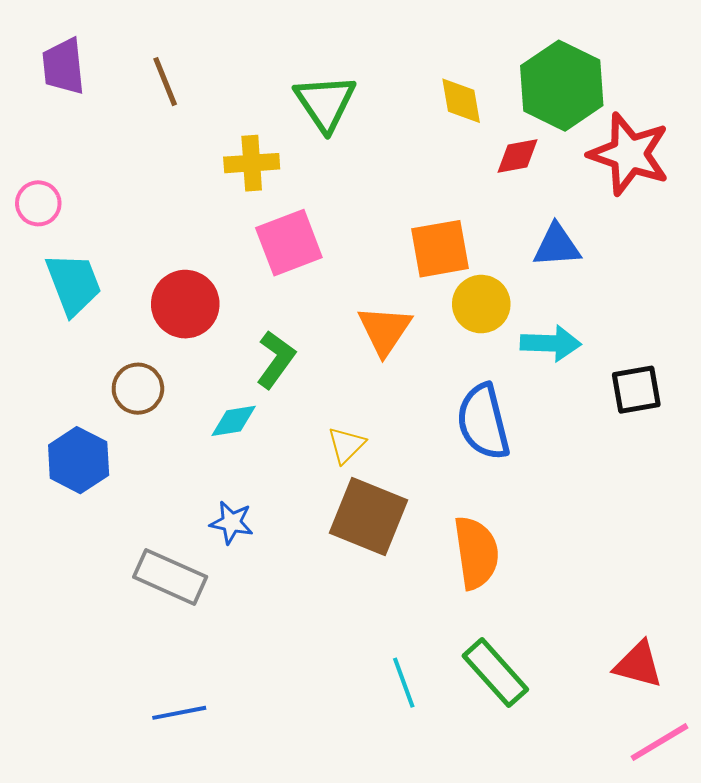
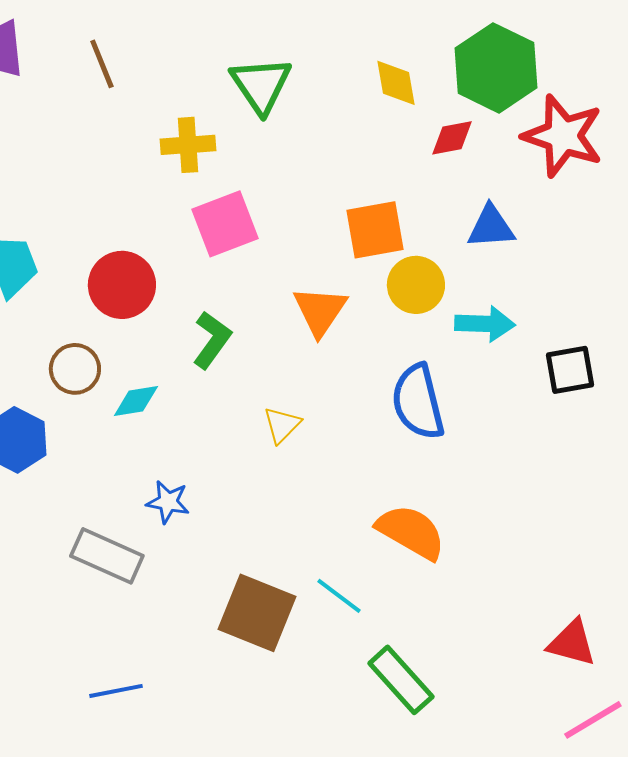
cyan diamond: (234, 421) -> (136, 401), moved
brown square: (368, 516) -> (257, 613), moved
orange semicircle: (476, 553) -> (411, 532), turned -52
green rectangle: (495, 673) -> (401, 680), moved
cyan line: (404, 683) -> (339, 596), moved, turned -33

